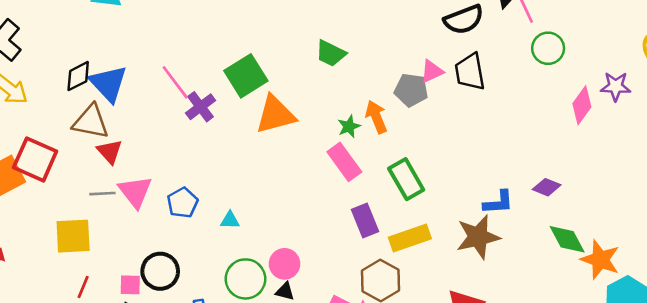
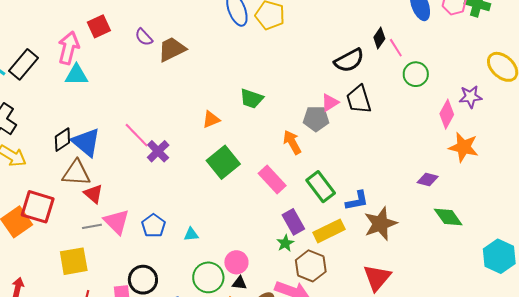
green square: (246, 76) -> (223, 162), moved
orange triangle: (275, 115) -> (211, 119), moved, size x0.6
green star: (349, 126) -> (285, 243), moved
blue L-shape: (498, 202) -> (357, 201), moved
orange star: (600, 260) -> (464, 147), moved

